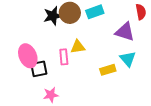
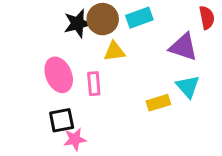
yellow triangle: (78, 47) -> (114, 51), moved
pink ellipse: (28, 56) -> (59, 75), moved
black square: (39, 69) -> (62, 120), moved

